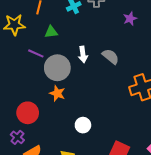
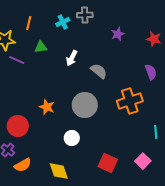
purple line: (36, 53) -> (17, 60), moved
white arrow: (83, 54) -> (72, 58), moved, turned 35
gray circle: (57, 68) -> (85, 105), moved

